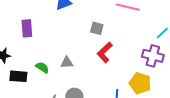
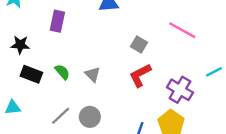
purple cross: (153, 56) -> (180, 90), moved
gray triangle: (67, 62) -> (93, 74), turned 32

